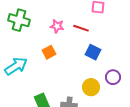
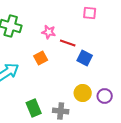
red line: (81, 28) -> (68, 43), moved
purple circle: (113, 77) -> (105, 96), moved

